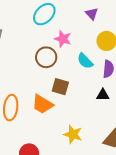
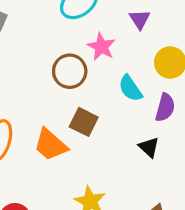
purple triangle: (92, 14) -> (140, 19), moved
black triangle: (103, 95) -> (149, 147), turned 32

